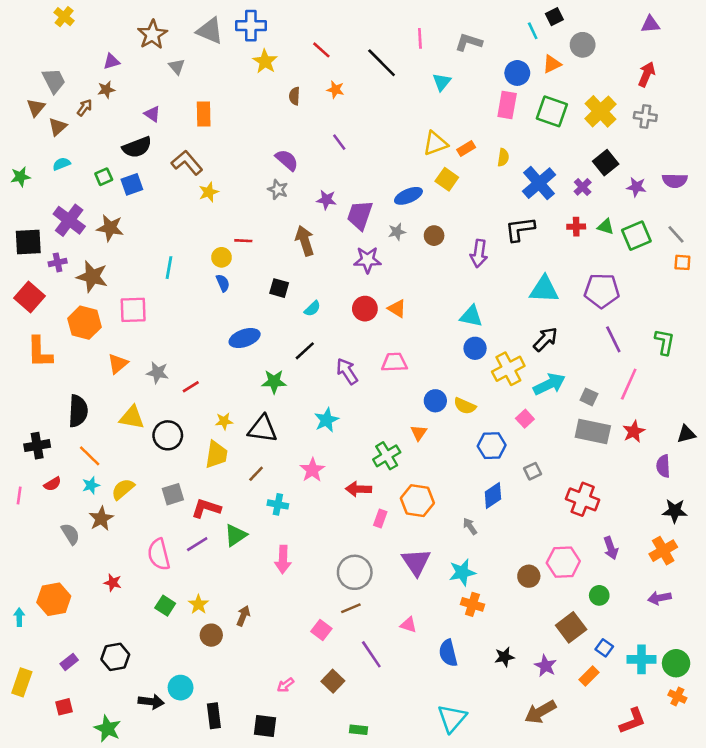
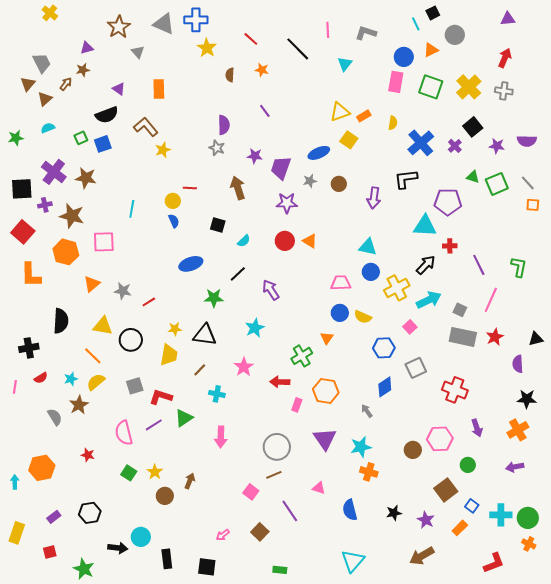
purple semicircle: (287, 160) -> (224, 125), turned 48
red cross: (576, 227) -> (450, 246), moved
purple pentagon: (602, 291) -> (448, 202), moved
pink trapezoid: (394, 362) -> (341, 283), moved
orange line: (90, 456) -> (93, 356), moved
gray square: (533, 471) -> (416, 368), size x1.5

